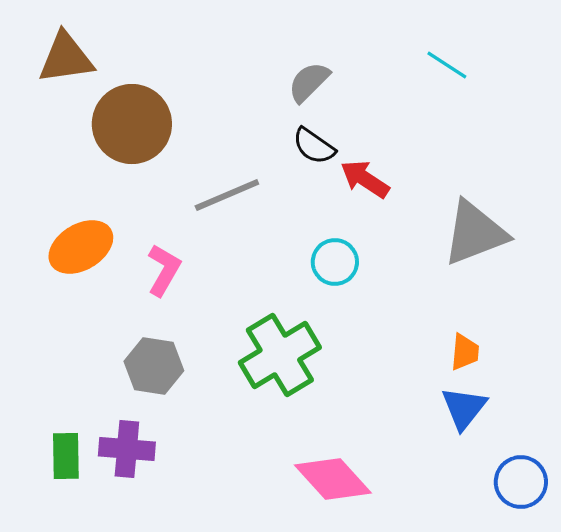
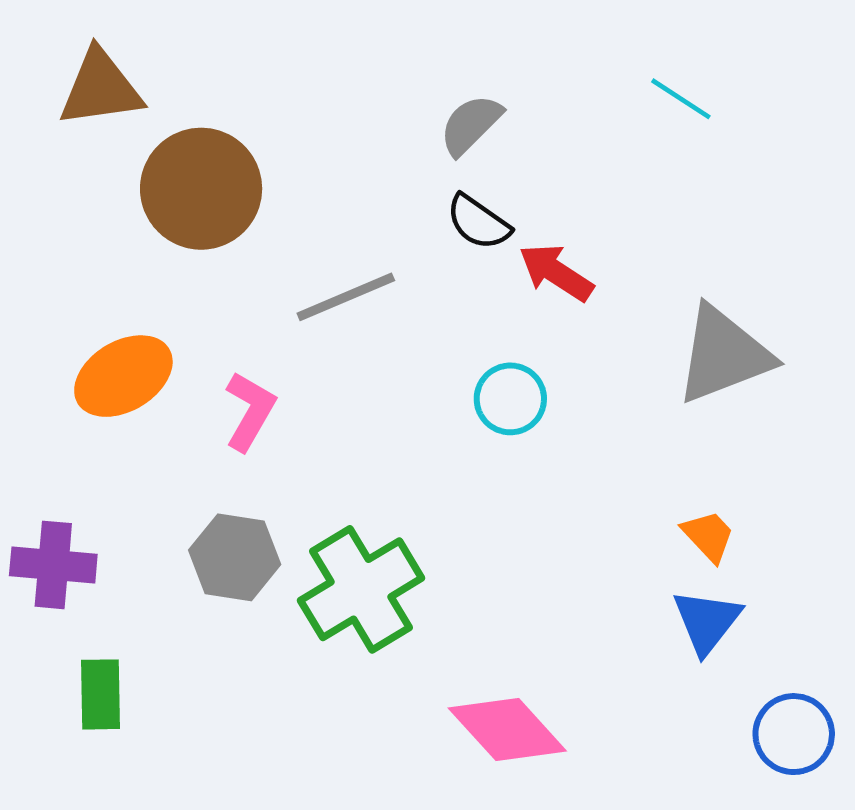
orange trapezoid: (465, 352) -> (708, 536), turned -48
green cross: (280, 355) -> (361, 589), moved
purple cross: (127, 449) -> (53, 565), moved

